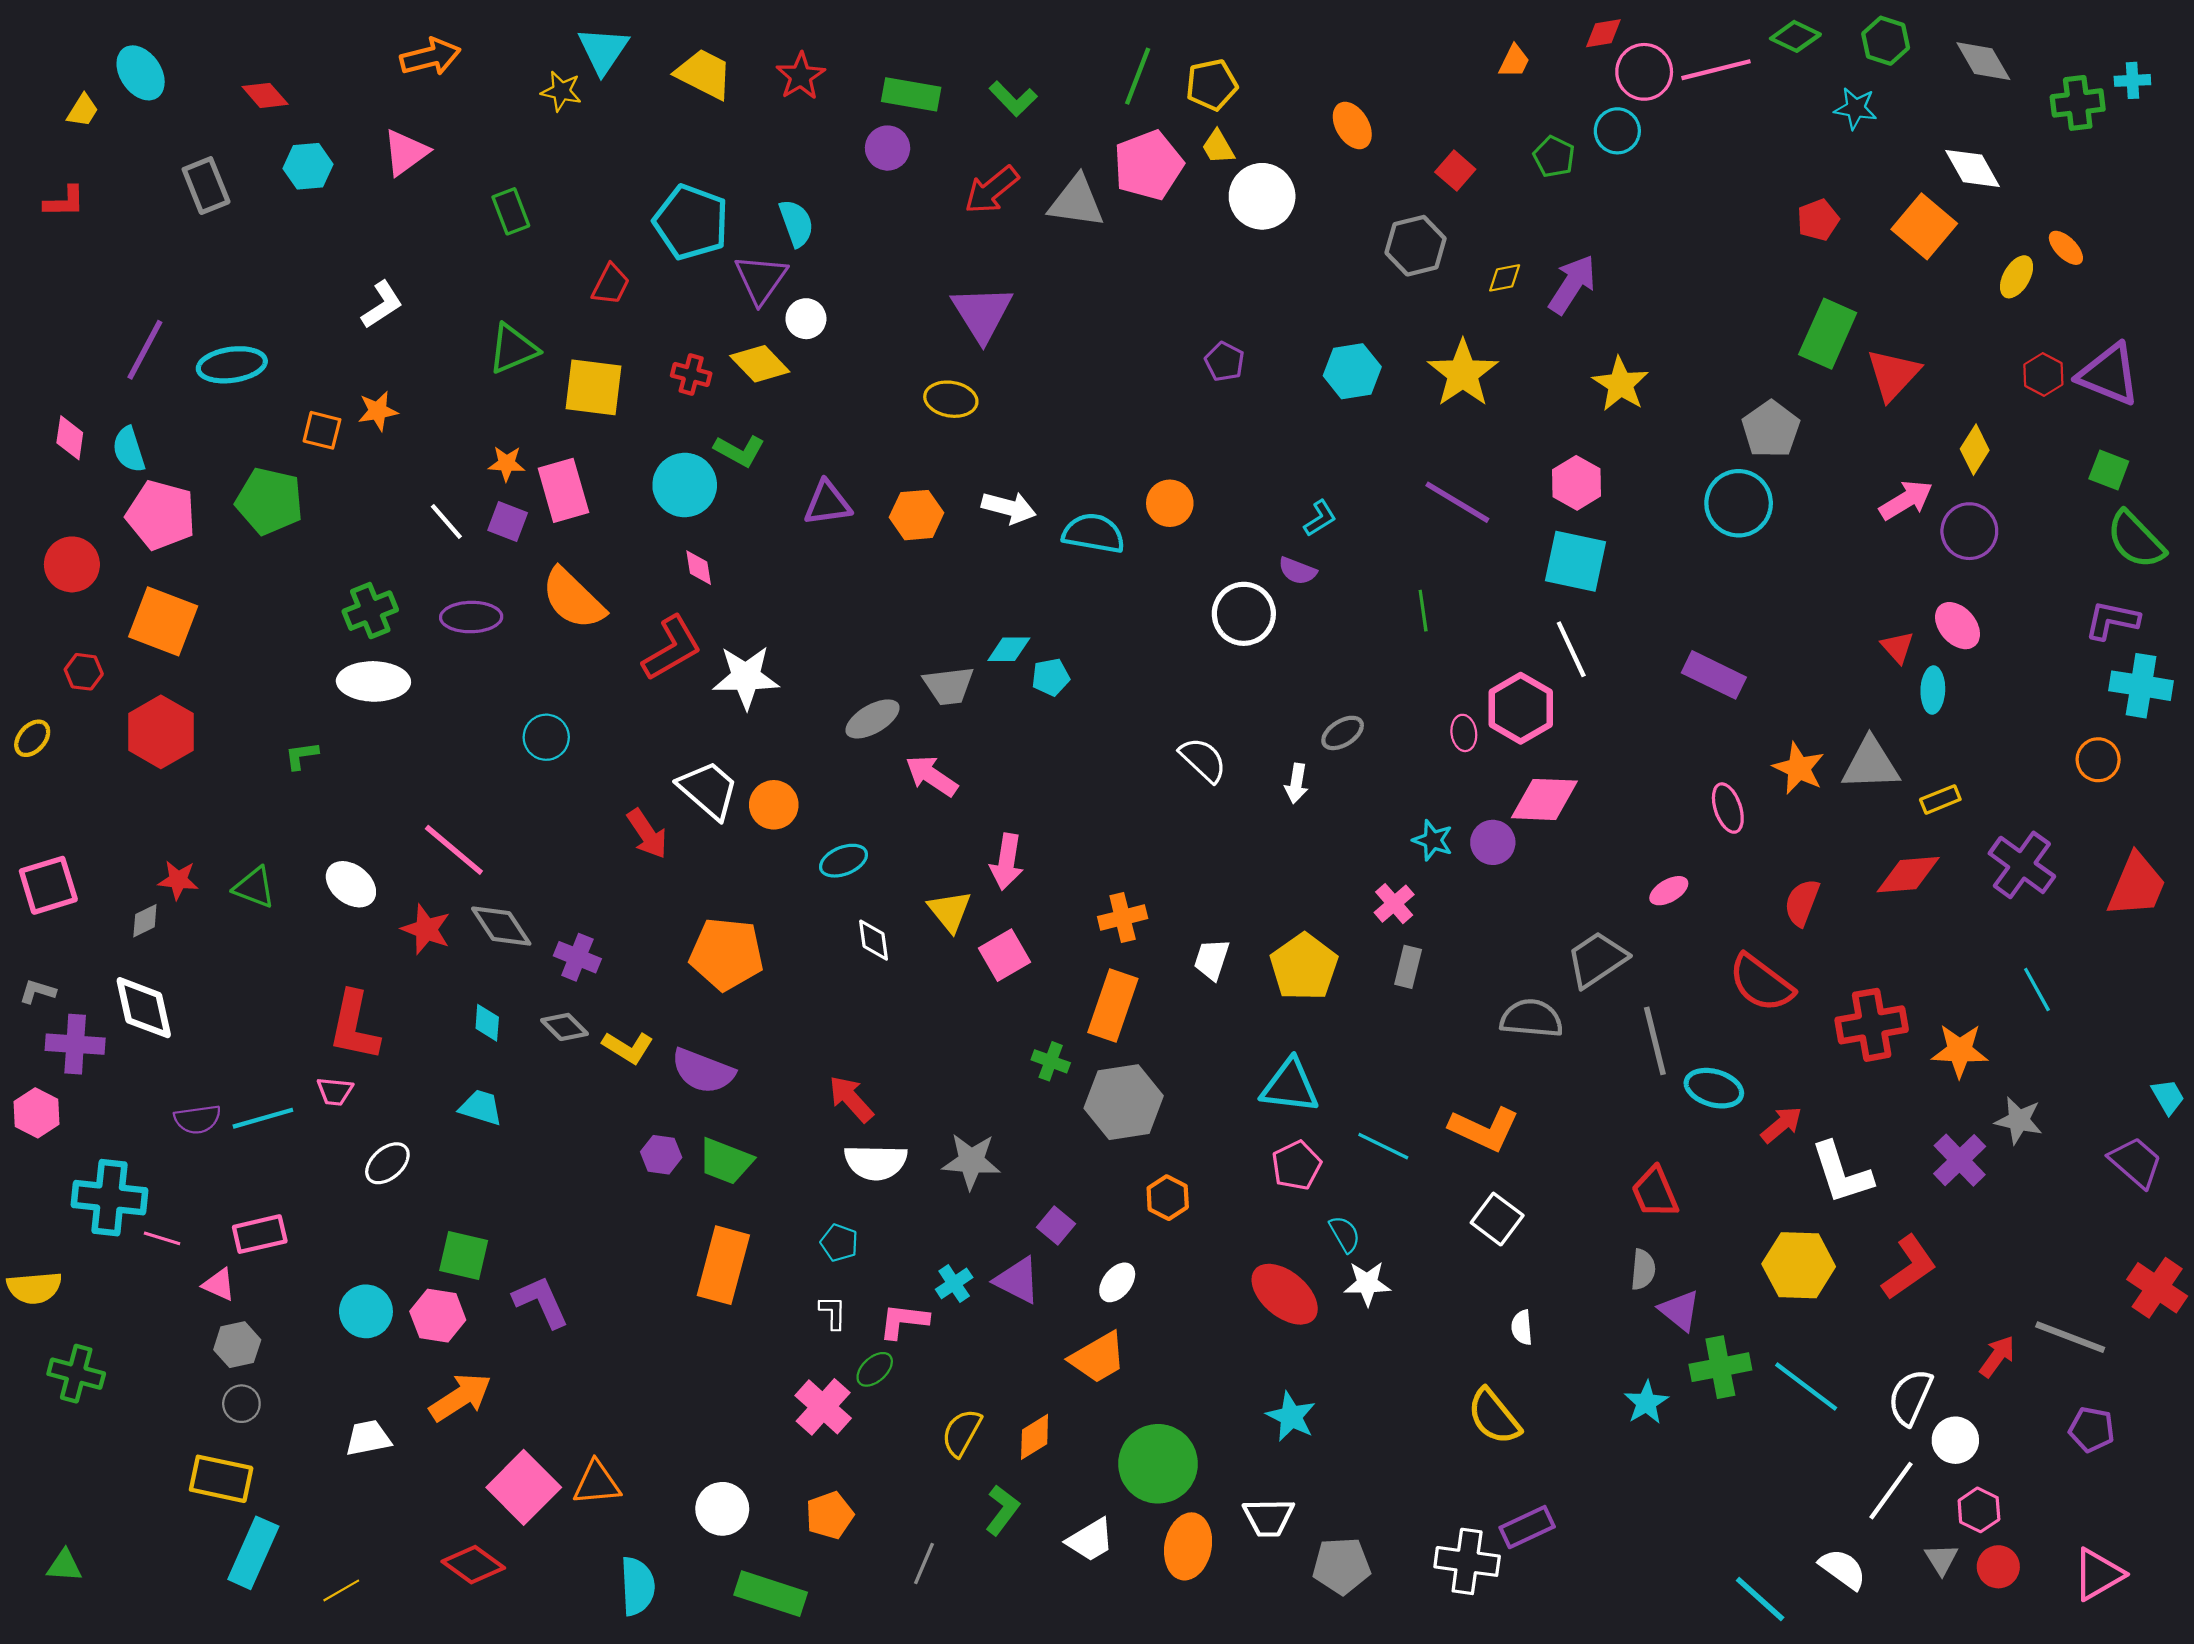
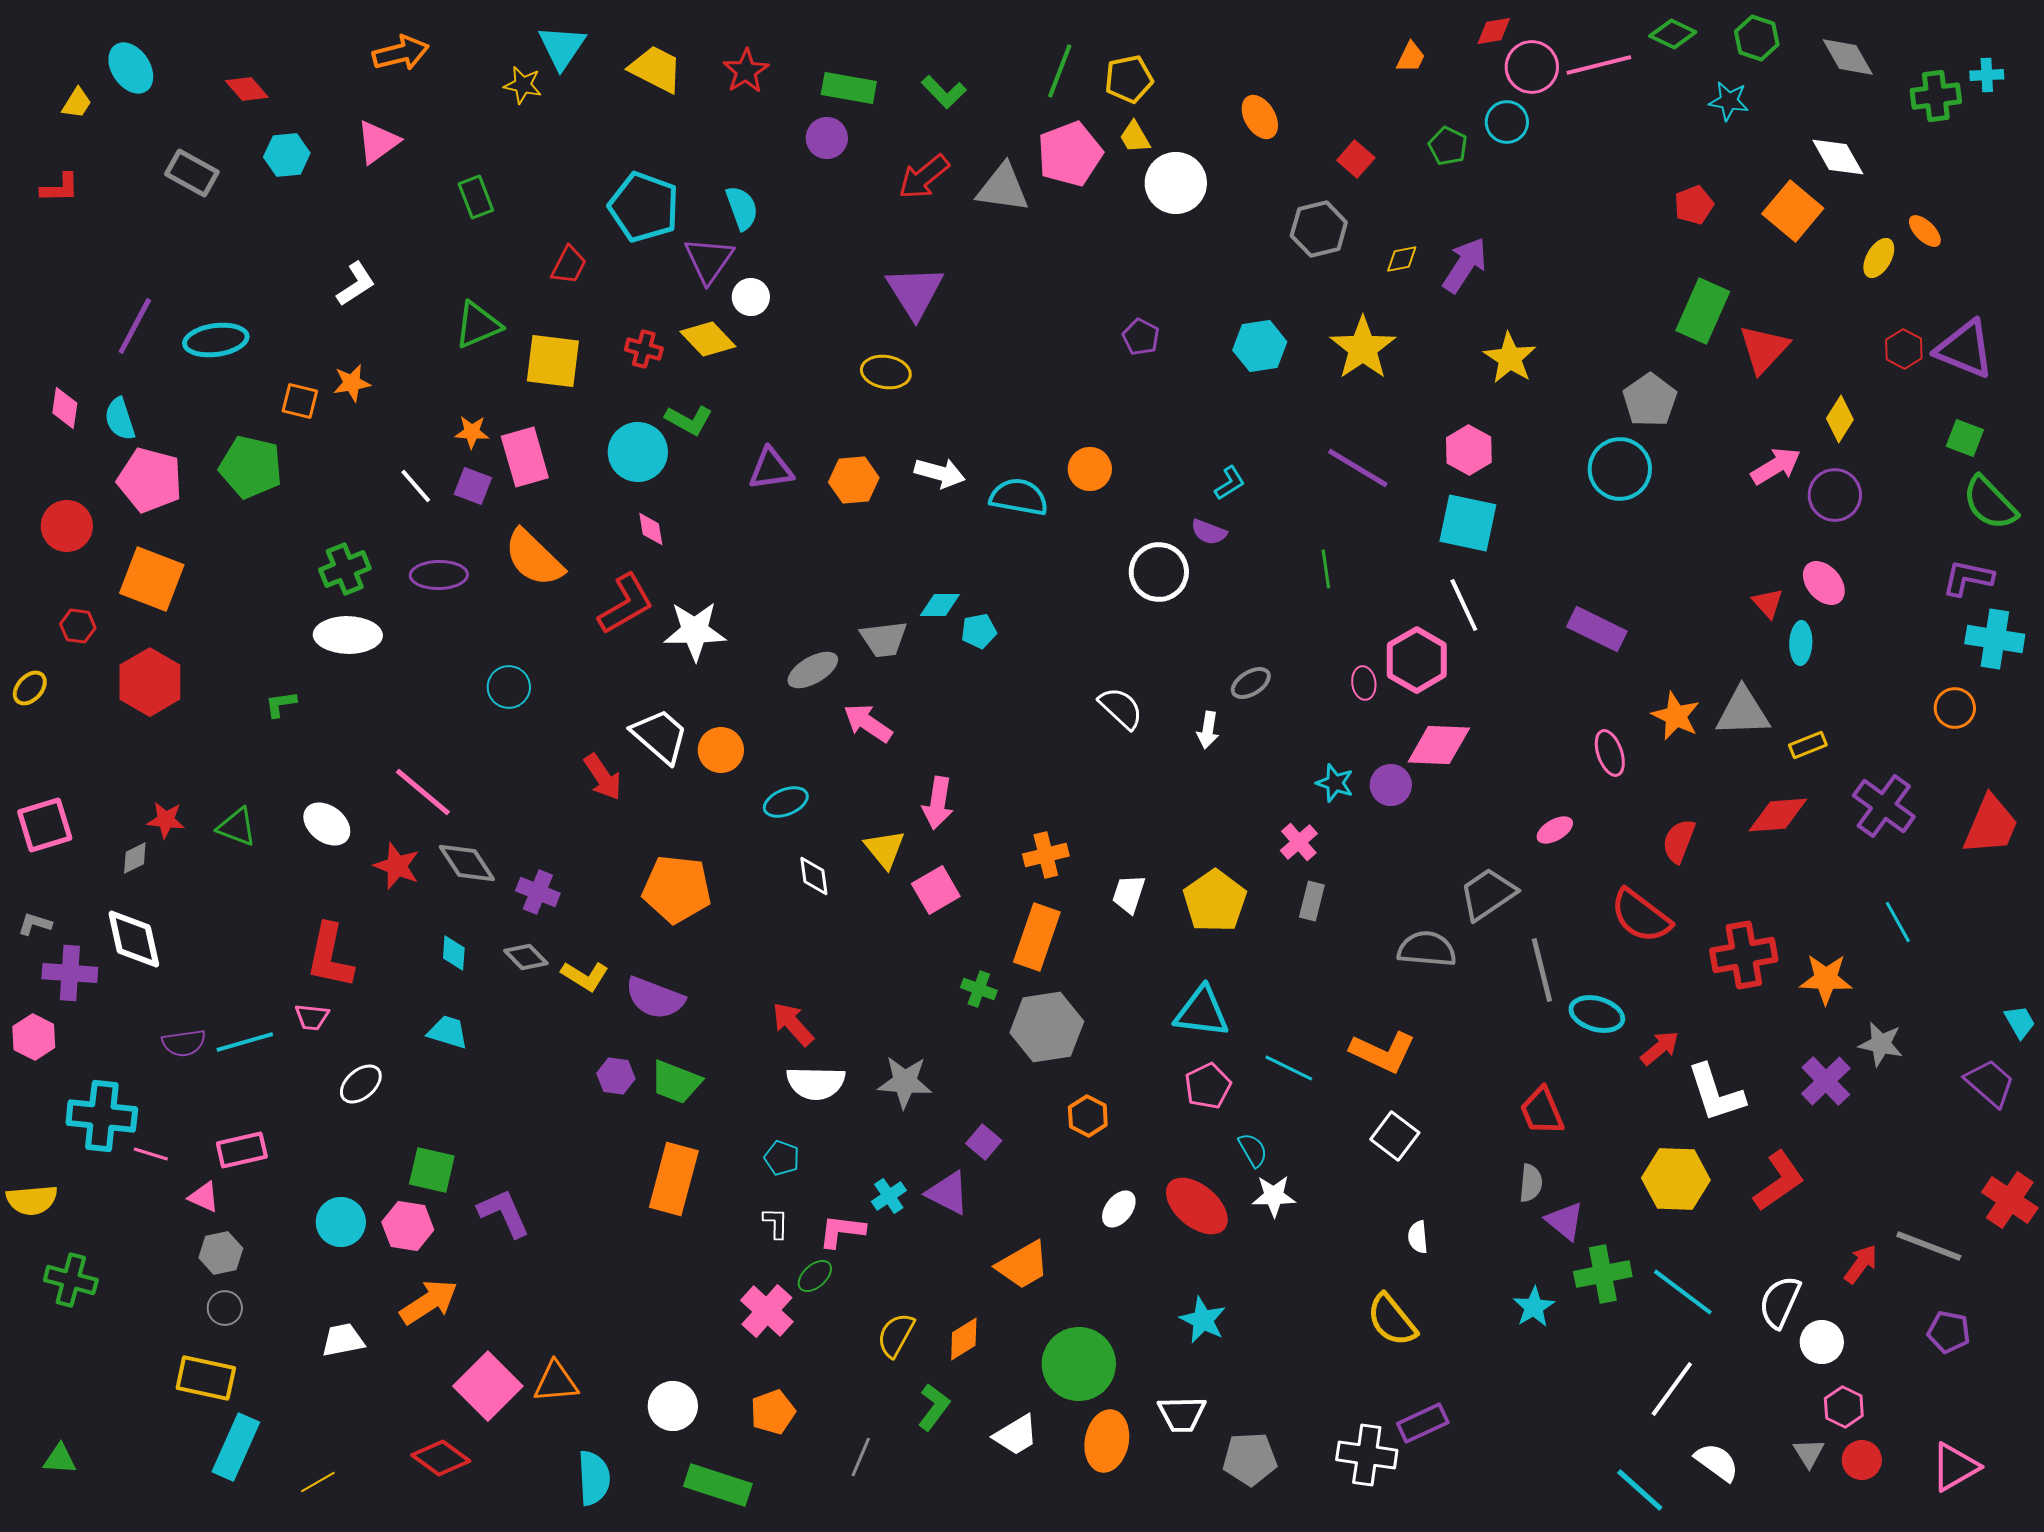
gray rectangle: (206, 186) -> (192, 173), turned -39
white ellipse: (1117, 1282) -> (1119, 1209), moved
white line: (1891, 1491) -> (1672, 1389), moved

